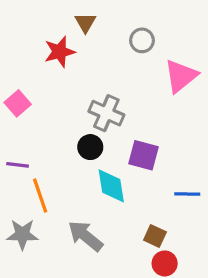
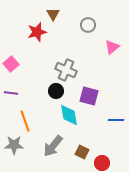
pink triangle: (181, 76) -> (112, 47), size x0.7
purple line: (18, 165) -> (11, 93), moved
gray arrow: (85, 236) -> (53, 146), turned -90
brown square: (155, 236) -> (82, 152), moved

